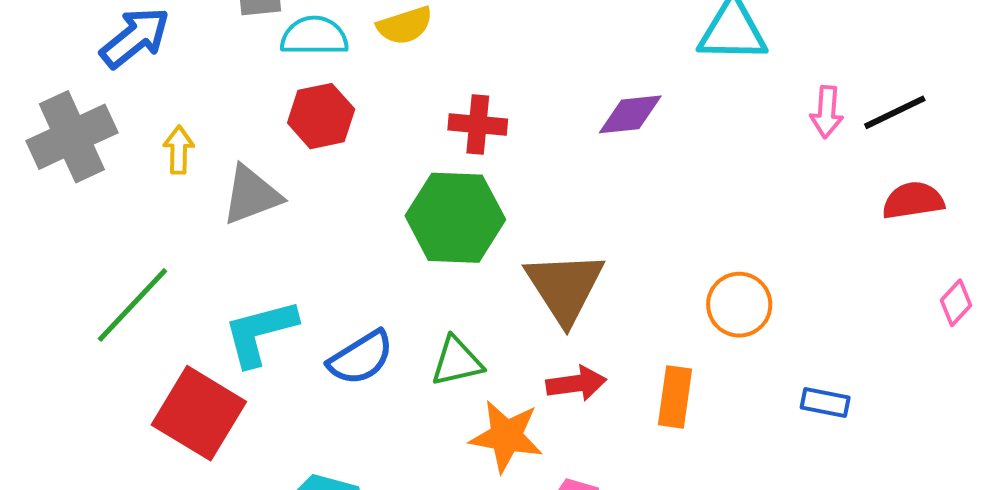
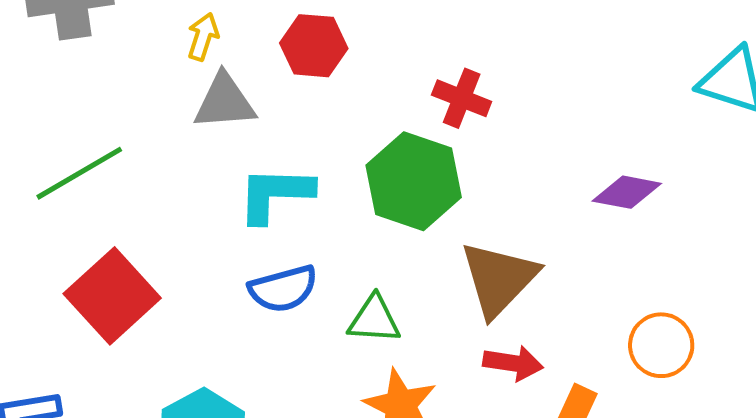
purple diamond: (630, 114) -> (627, 192), moved
yellow arrow: (179, 150) -> (203, 37), moved
cyan L-shape: (260, 333) -> (275, 194), moved
red arrow: (576, 384) -> (513, 363), moved

